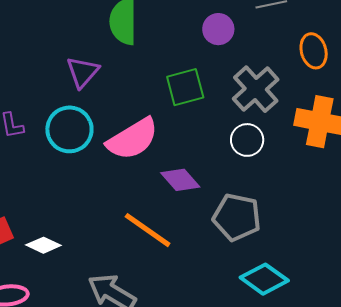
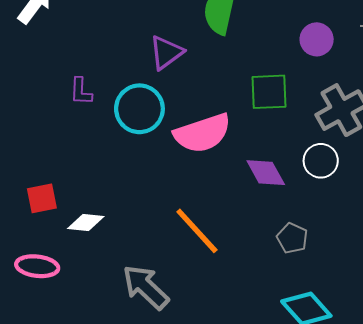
purple diamond: (180, 180) -> (266, 173), moved
gray pentagon: (237, 217) -> (292, 238), size x0.6
white diamond: (43, 245) -> (86, 222), turned -32

